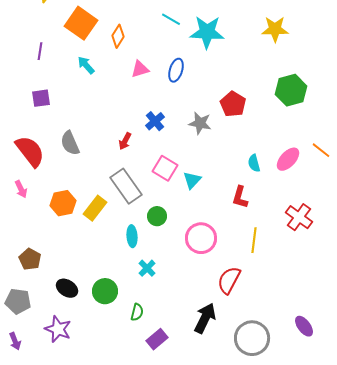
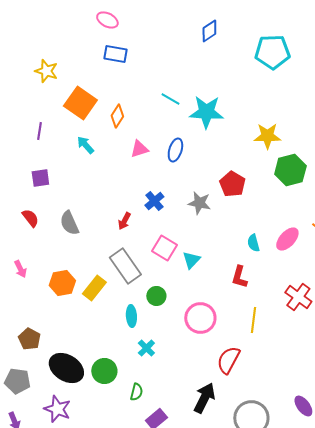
yellow star: (275, 29) -> (267, 136), moved
red semicircle: (30, 151) -> (30, 218), moved, size x0.6
black ellipse: (67, 288) -> (66, 368), size x1.6

